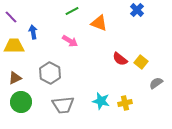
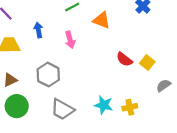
blue arrow: (33, 32) -> (38, 30), moved
pink arrow: (70, 41) -> (70, 40), turned 42
gray trapezoid: (63, 105) -> (62, 109), turned 35

